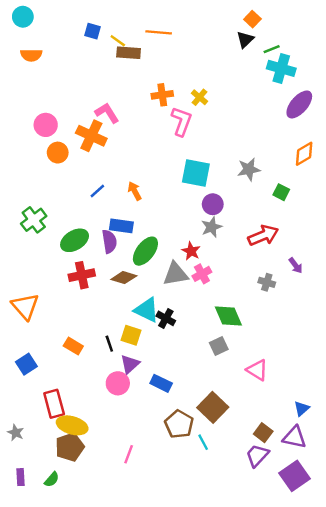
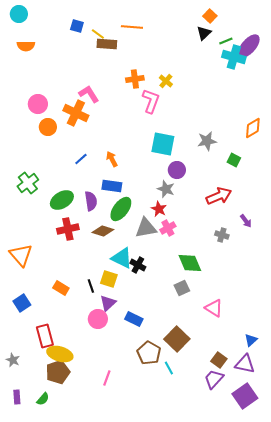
purple ellipse: (299, 104) -> (249, 46), moved
blue rectangle: (121, 226) -> (112, 186), moved
gray star: (212, 227) -> (166, 189), moved, turned -30

